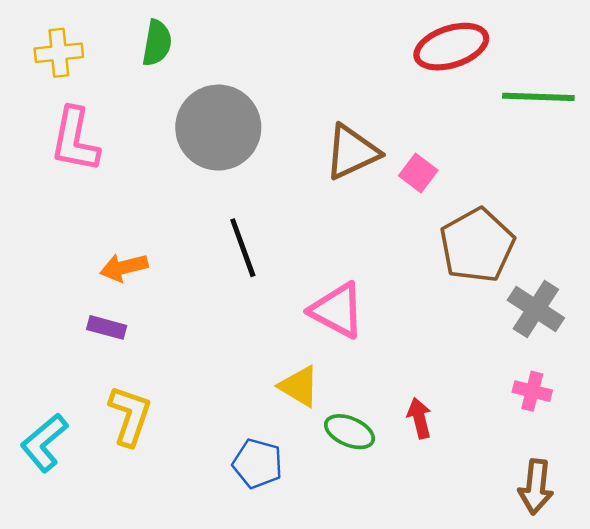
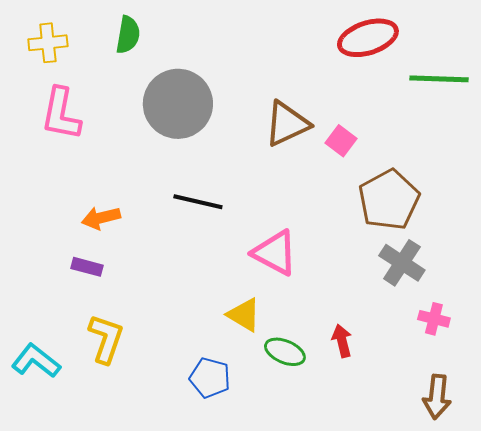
black line: (243, 248) -> (198, 202), turned -57
gray cross: (536, 309) -> (402, 263), moved
cyan L-shape: (44, 443) -> (36, 361), turned 78

